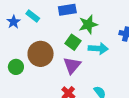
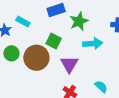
green square: (73, 42) -> (54, 41), moved
green circle: (16, 67) -> (11, 53), moved

